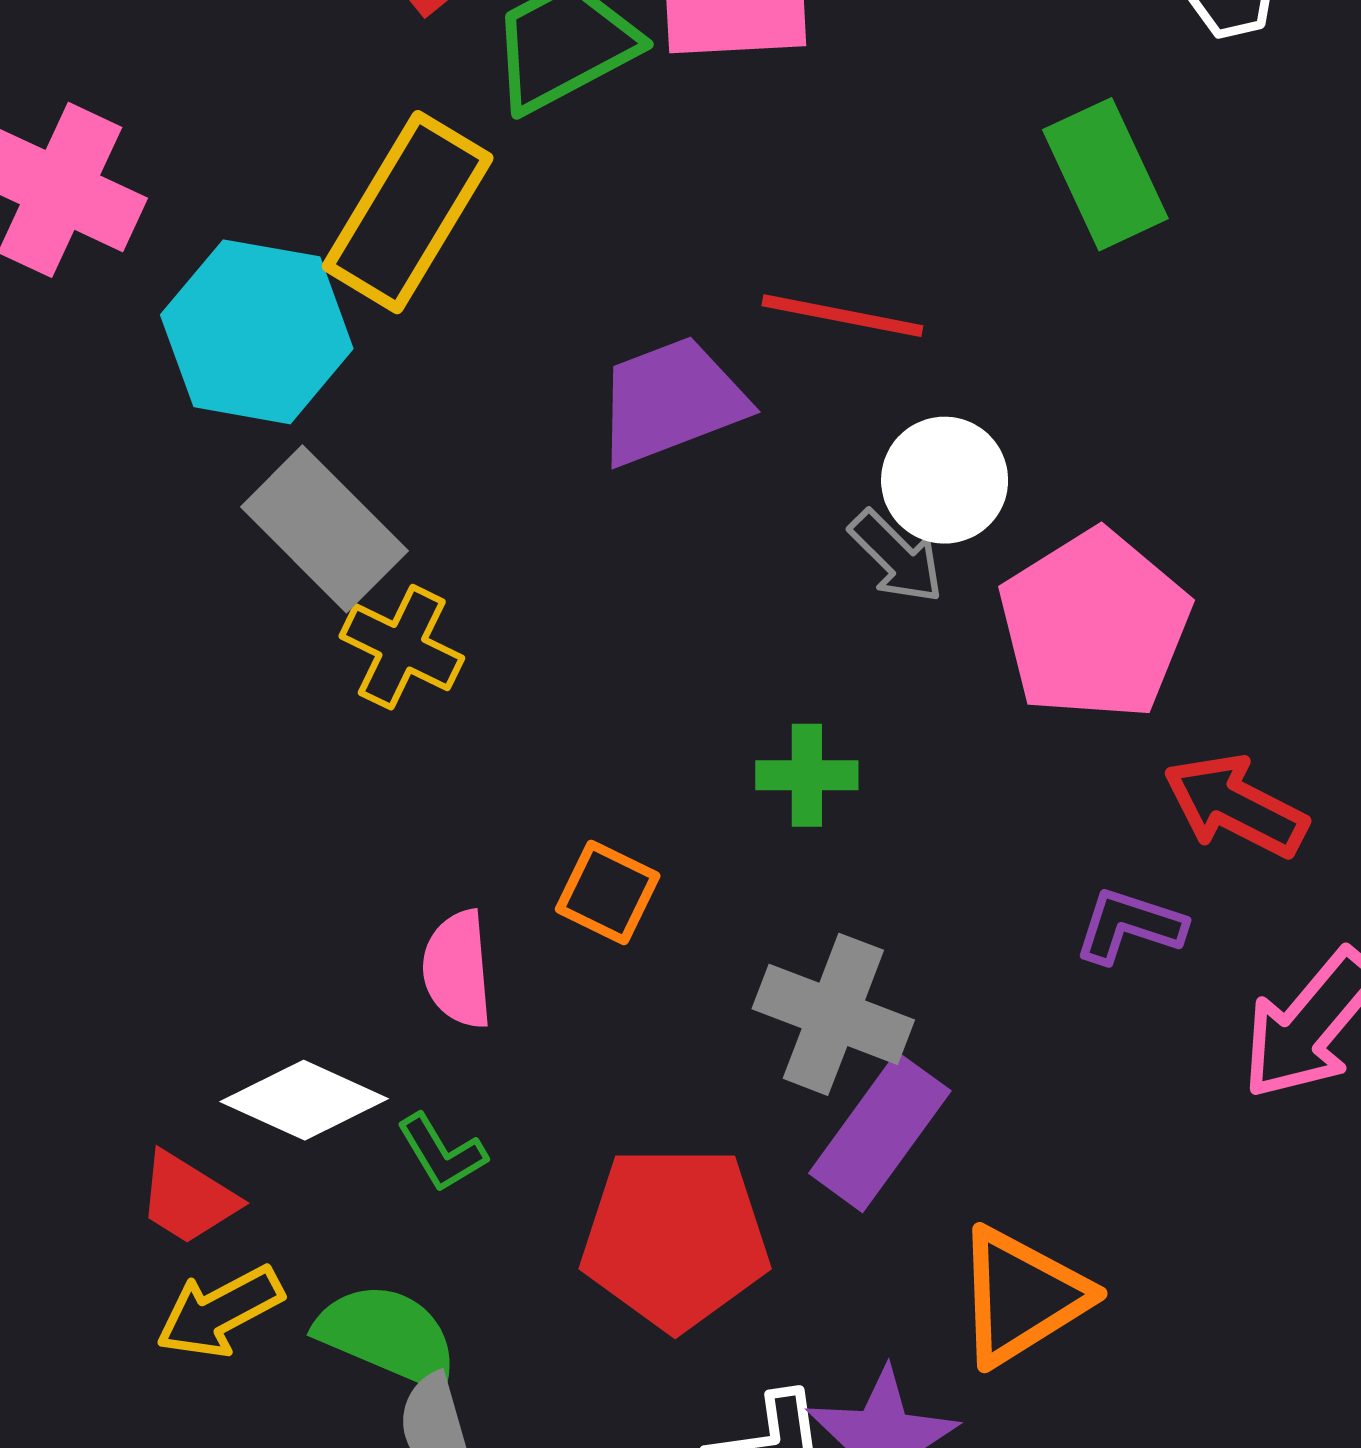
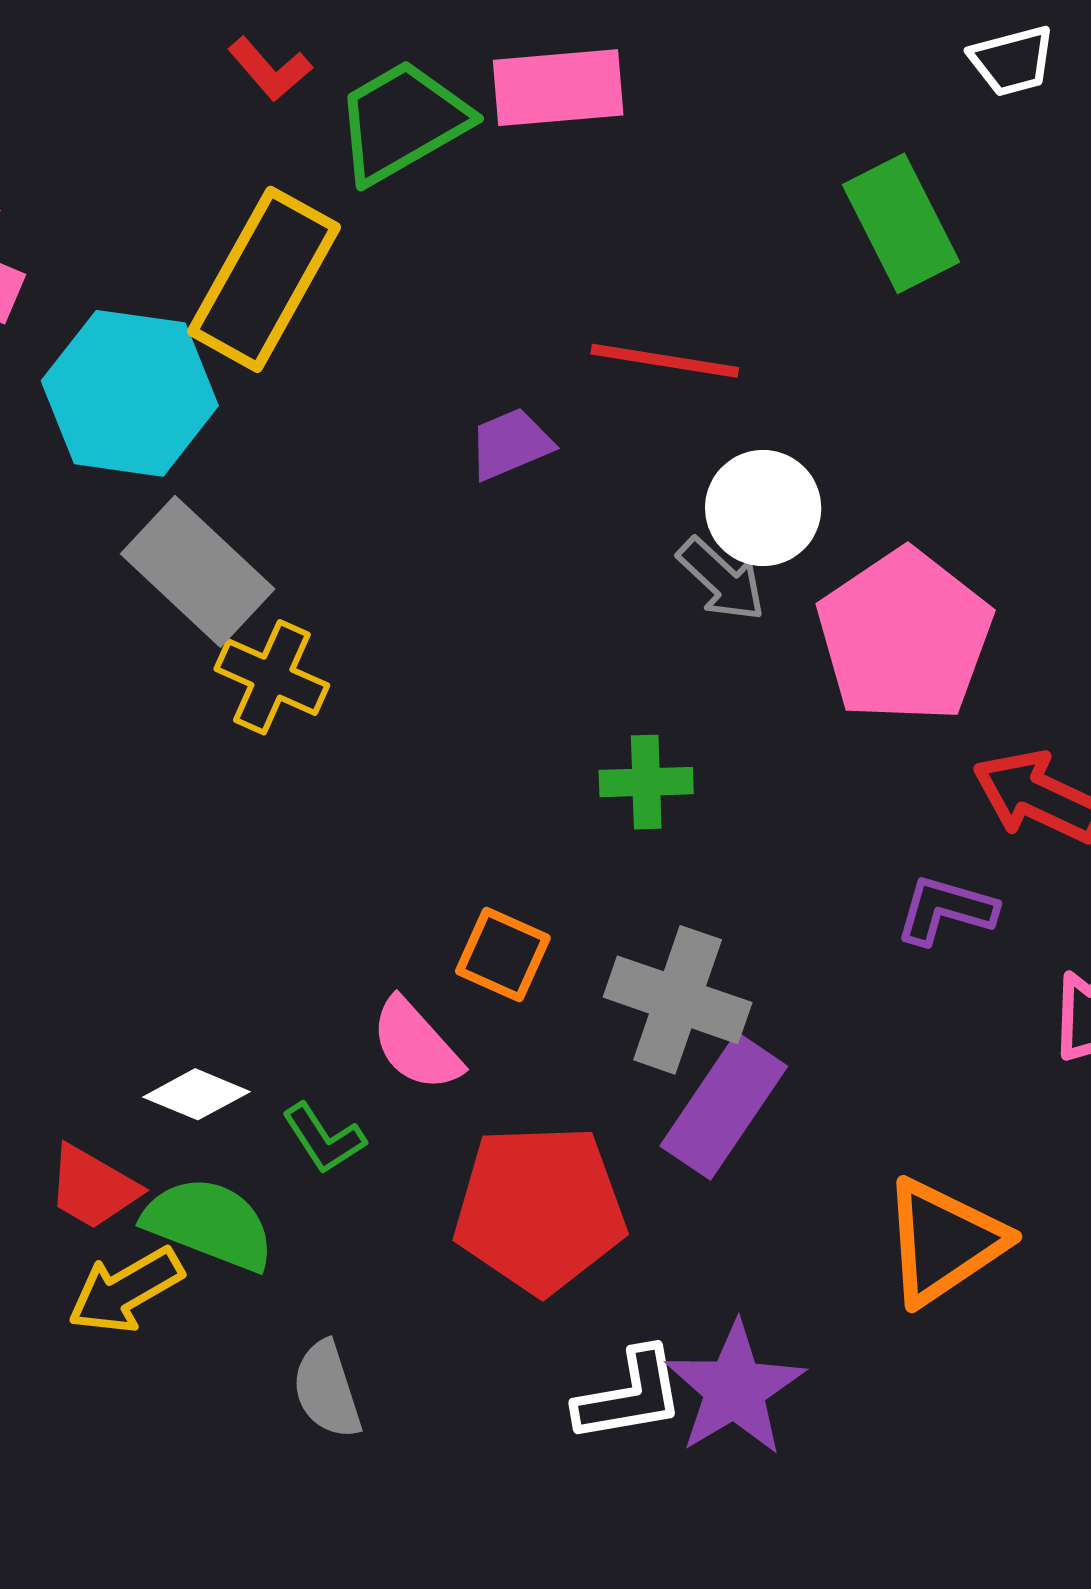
purple trapezoid: (671, 401) -> (511, 444), size x0.6
orange square: (608, 893) -> (503, 954), moved
pink semicircle: (457, 969) -> (416, 1045), moved, turned -35
white diamond: (304, 1100) -> (196, 1094), size x0.7
orange triangle: (1021, 1296) -> (944, 1242), moved
green semicircle: (387, 1335) -> (209, 1224), moved

